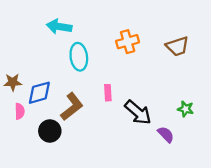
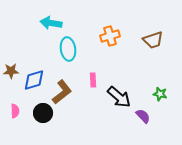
pink semicircle: (20, 111) -> (15, 111), moved

